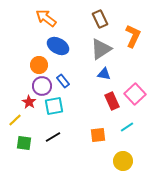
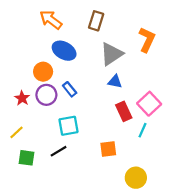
brown rectangle: (100, 19) -> (96, 21), moved, turned 42
red star: (29, 102) -> (22, 98), moved
cyan square: (54, 106) -> (68, 126), moved
cyan line: (127, 127) -> (142, 130), moved, turned -32

